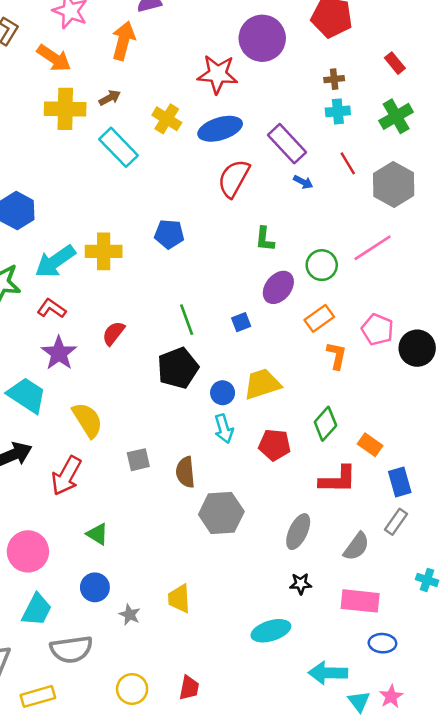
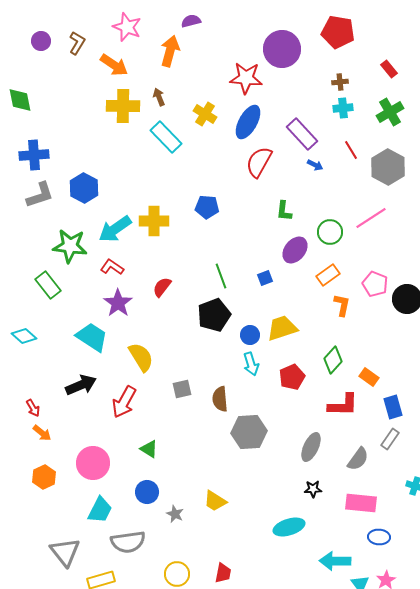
brown arrow: (110, 98) -> (159, 97), turned -84
blue ellipse: (220, 129) -> (248, 122), turned -44
red pentagon: (275, 445) -> (292, 377), turned -30
yellow trapezoid: (179, 599) -> (215, 501), turned -55

